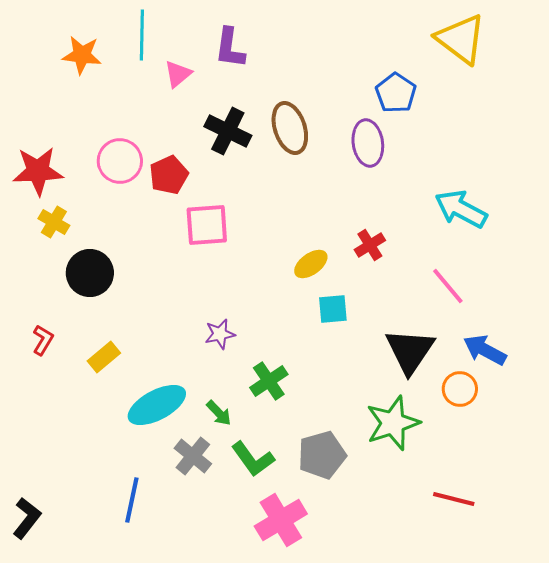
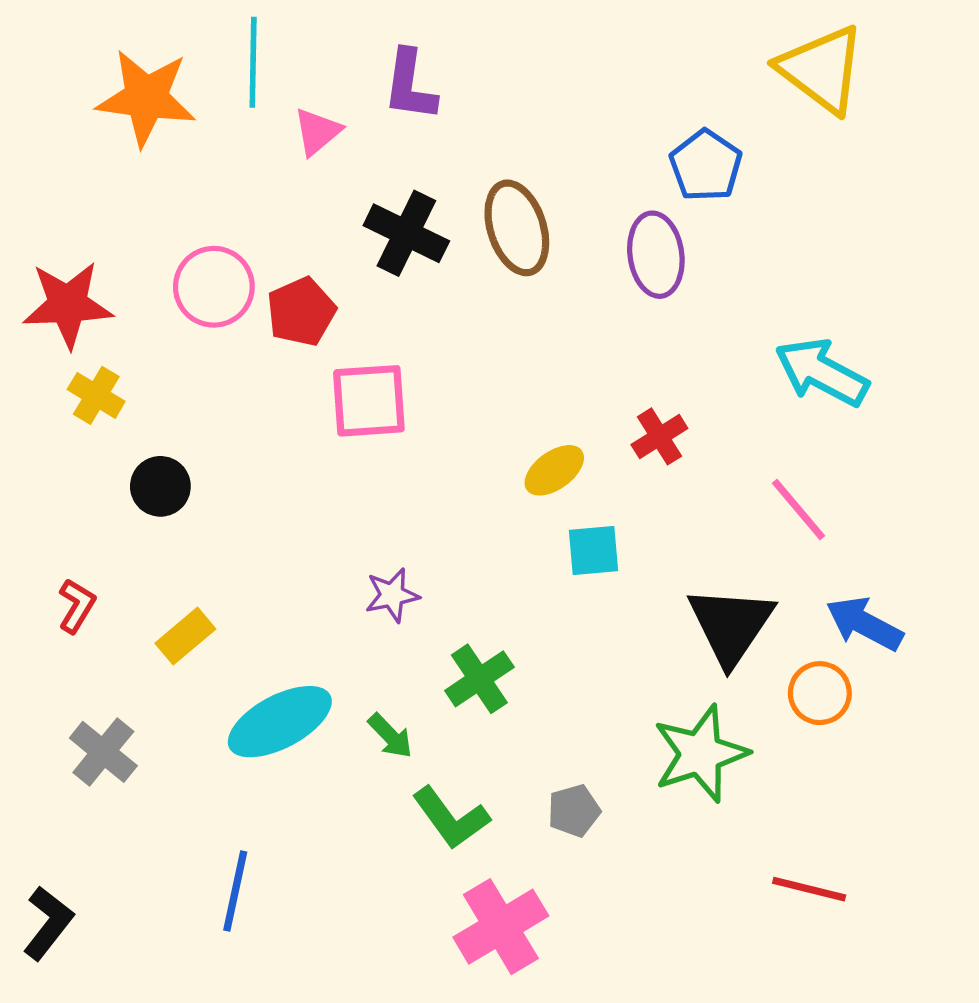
orange star: (82, 55) -> (146, 98), size x1.4
black circle: (90, 273) -> (160, 486), size x0.7
gray pentagon: (322, 455) -> (574, 811), size x0.6
gray cross: (193, 456) -> (103, 752), moved

